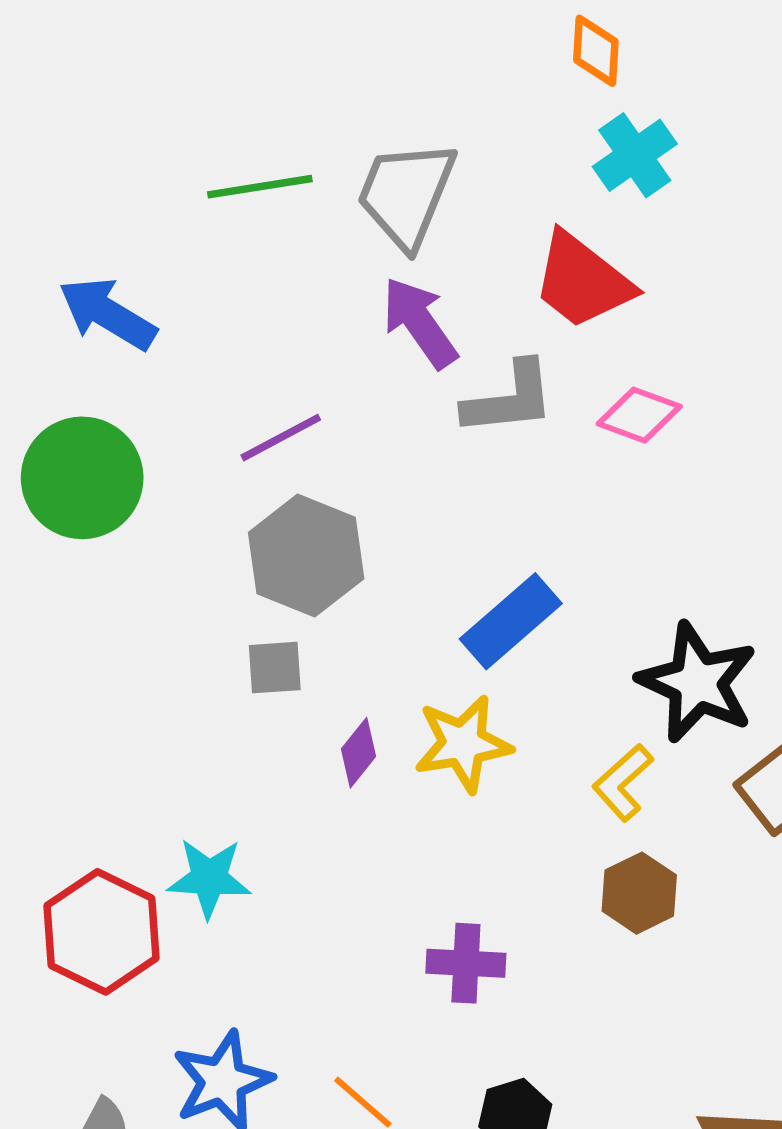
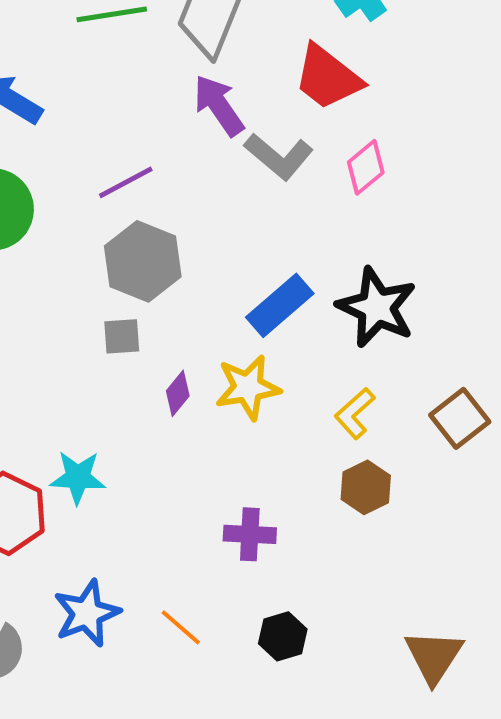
gray L-shape: (509, 399) -> (279, 156), turned 46
pink diamond: (639, 415) -> (366, 167), turned -60
black star: (697, 682) -> (377, 307), moved

